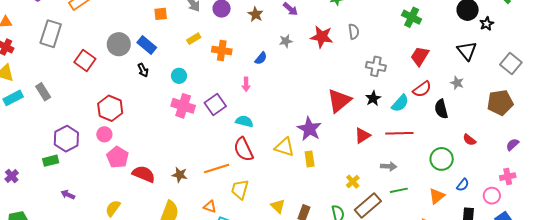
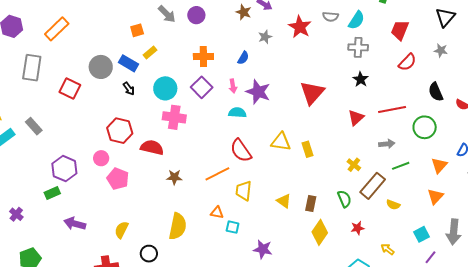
brown star: (256, 14) -> (244, 12), moved
gray semicircle: (354, 32) -> (331, 17), turned 112
red star: (322, 37) -> (300, 27), turned 30
yellow rectangle: (194, 39) -> (150, 52), moved
black triangle: (467, 51) -> (445, 17), turned 30
cyan circle: (179, 76) -> (165, 88), size x1.5
red triangle: (339, 101) -> (312, 93), moved
cyan semicircle: (400, 103) -> (357, 20), moved
purple square: (215, 105) -> (202, 87), moved
red hexagon: (110, 108) -> (120, 131), moved
black semicircle: (441, 109) -> (436, 92), moved
cyan semicircle: (244, 121) -> (237, 113), moved
purple star: (309, 129) -> (258, 92), moved
green circle: (442, 159) -> (425, 127), moved
red semicircle: (144, 174) -> (152, 147), moved
brown star: (180, 175) -> (174, 177), moved
purple arrow: (68, 195) -> (75, 224), size x1.5

